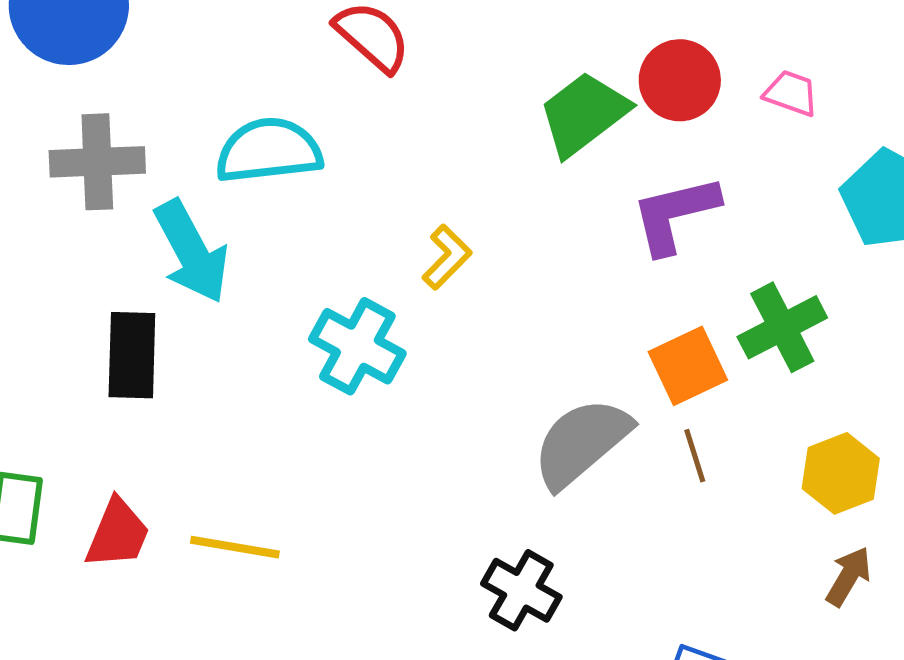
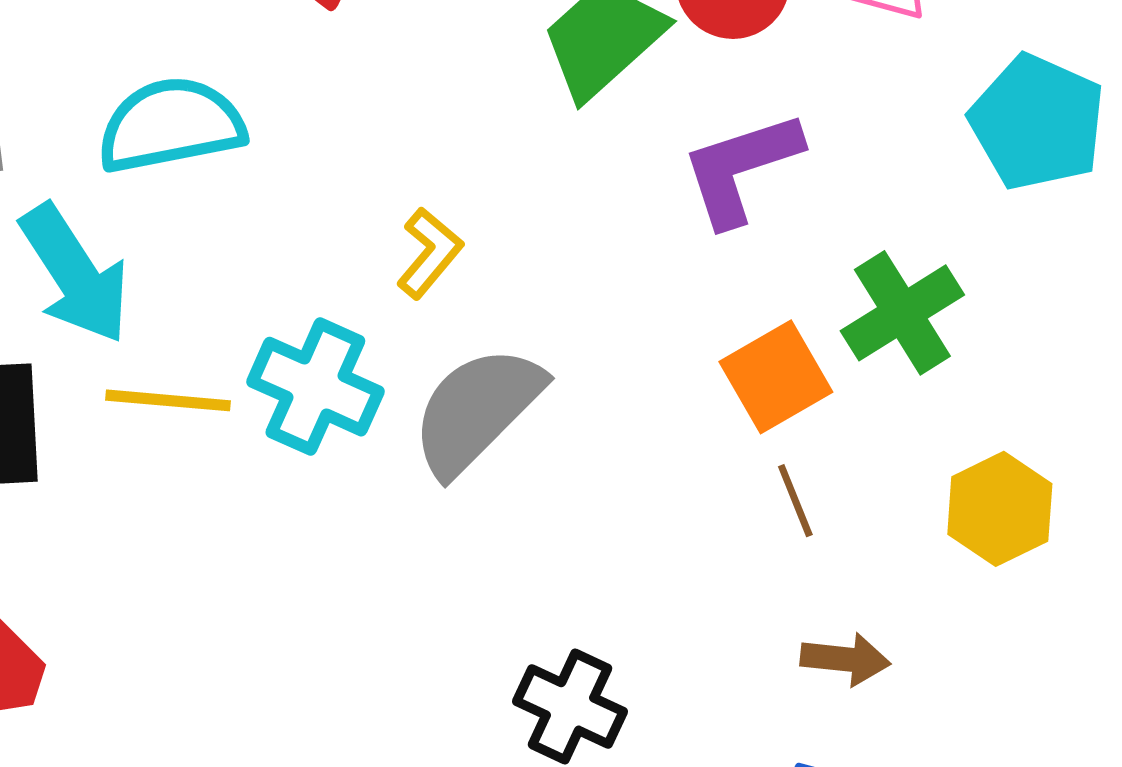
gray semicircle: (581, 443) -> (477, 410), moved
yellow line: (235, 547) -> (168, 400), moved
brown arrow: (849, 576) -> (845, 659), moved, turned 70

